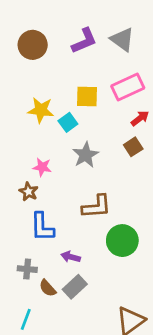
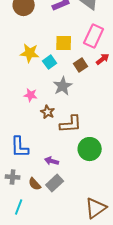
pink rectangle: (128, 87) -> (94, 36), turned -40
brown square: (133, 147) -> (81, 65), moved
brown star: (29, 192) -> (48, 112), moved
blue L-shape: (42, 227) -> (20, 147), moved
gray cross: (27, 269) -> (13, 177), moved

